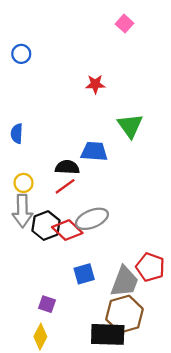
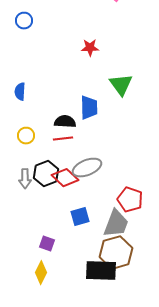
blue trapezoid: (94, 151) -> (89, 108), turned 85
red line: (65, 186) -> (63, 139), turned 30
gray arrow: (22, 211) -> (25, 179), moved, size x0.7
red pentagon: (150, 267) -> (130, 200), moved

